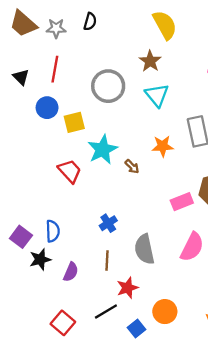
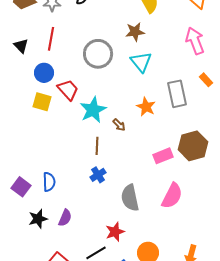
brown star: (150, 61) -> (135, 32), turned 30
yellow square: (74, 122) -> (42, 102), moved, turned 30
orange star: (163, 146) -> (146, 107), turned 30
red trapezoid: (70, 171) -> (68, 90), moved
black star: (40, 259) -> (38, 219), moved
brown line: (107, 261) -> (97, 146), moved

